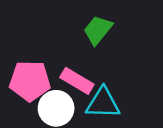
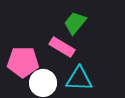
pink rectangle: (77, 81) -> (62, 47), moved

